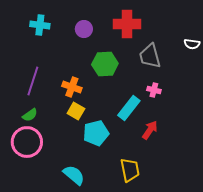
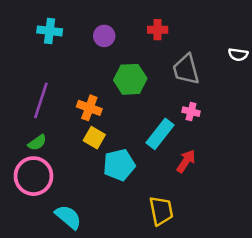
red cross: (127, 24) -> (158, 30), size x0.6
cyan semicircle: (74, 175) -> (68, 217), moved

